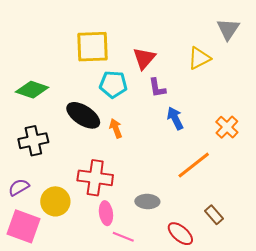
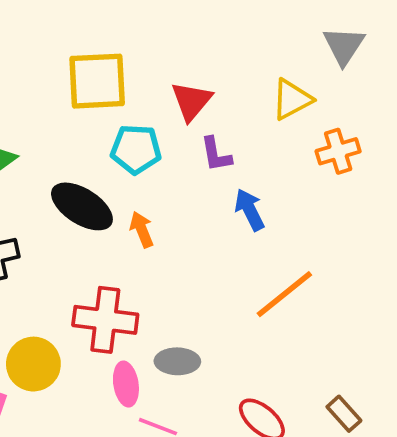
orange cross: (227, 127) -> (338, 151), moved, turned 30
gray ellipse: (147, 202) -> (177, 361), moved
brown rectangle: (214, 215) -> (344, 414), moved

